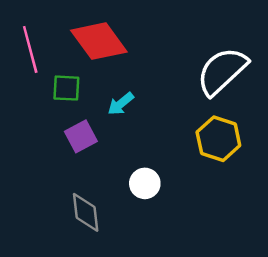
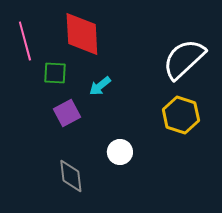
red diamond: (99, 41) -> (82, 34), turned 33

